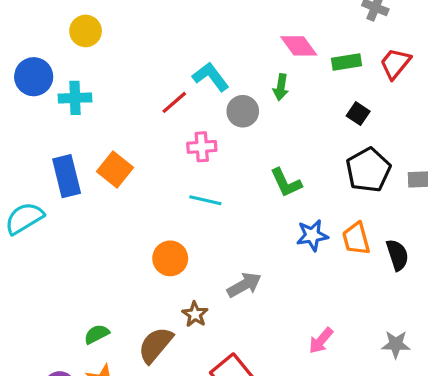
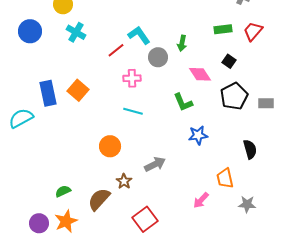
pink diamond: (299, 46) -> (200, 74), moved
cyan cross: (75, 98) -> (76, 32), moved, turned 30
orange trapezoid: (356, 239) -> (225, 178), moved

